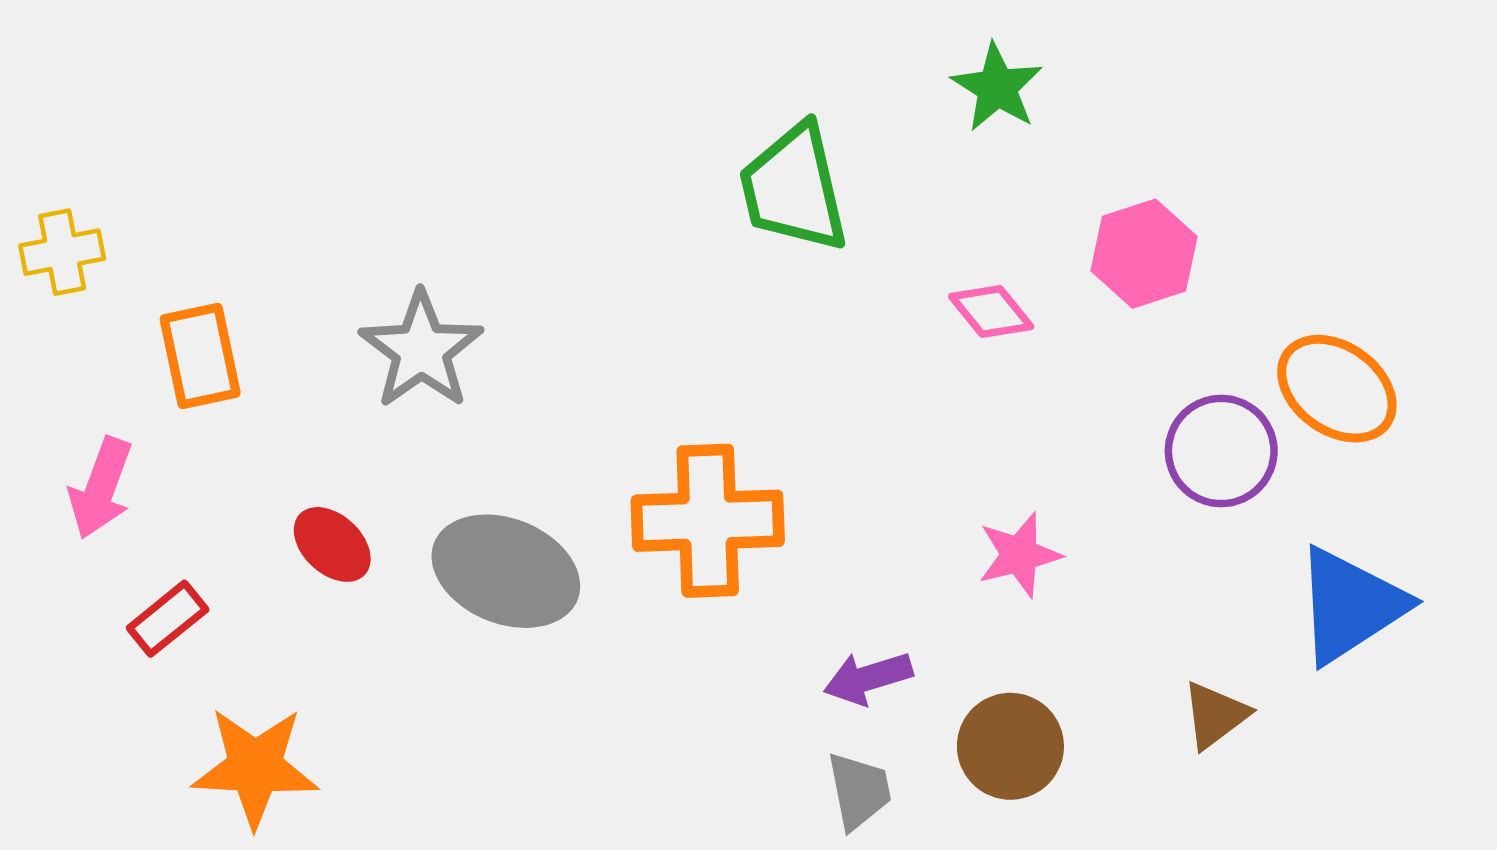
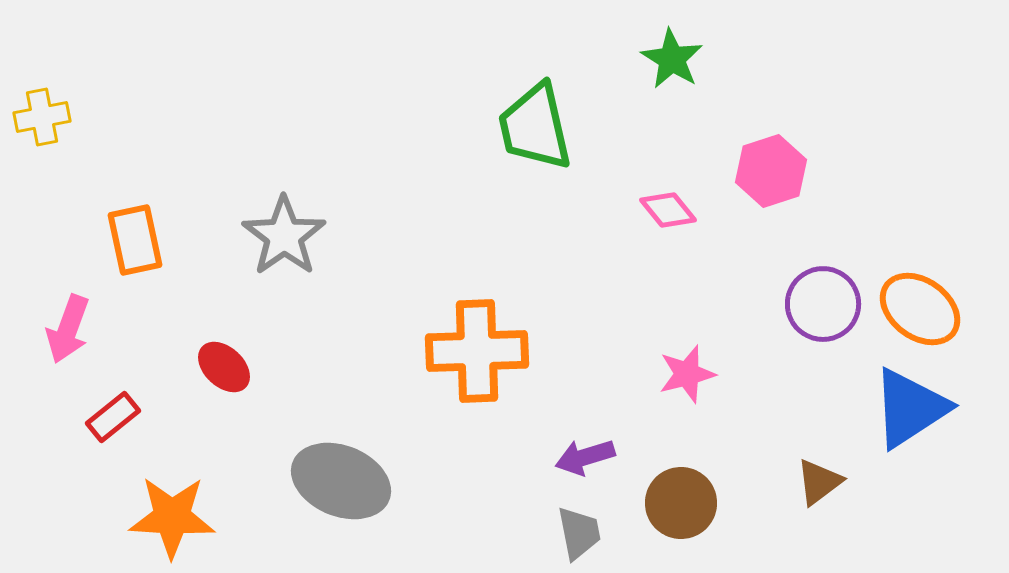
yellow cross: (62, 252) -> (42, 117), moved
orange ellipse: (1337, 389) -> (920, 309), moved
gray ellipse: (506, 571) -> (341, 481), moved

